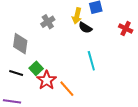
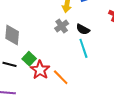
gray cross: (48, 22) -> (62, 26), moved
black semicircle: (85, 28) -> (83, 29), moved

